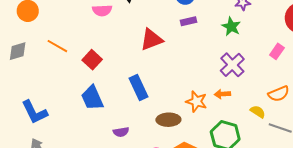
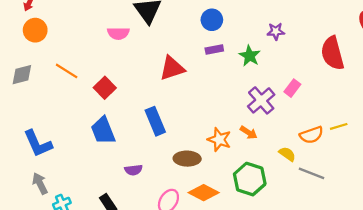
green star: (231, 27) -> (250, 56), moved
pink rectangle: (277, 51) -> (292, 88), moved
orange arrow: (222, 94) -> (249, 133), turned -147

